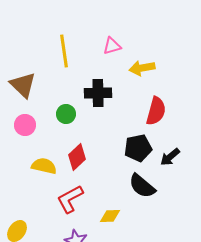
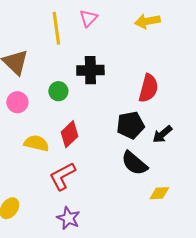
pink triangle: (112, 46) -> (88, 18), moved, turned -30
yellow arrow: (142, 68) -> (147, 21), moved
yellow diamond: (110, 216) -> (159, 193), moved

